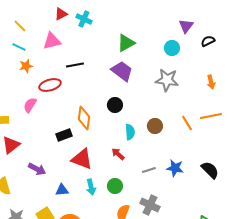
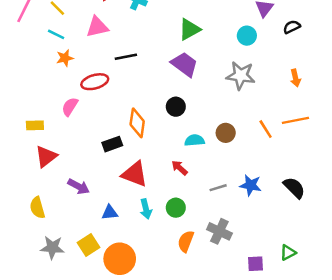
cyan semicircle: (130, 132) -> (194, 140), turned -91

